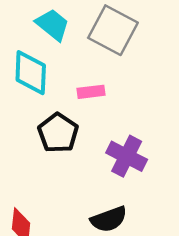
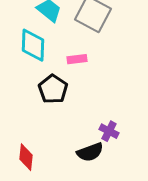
purple cross: (127, 156) -> (109, 131), moved, size x0.7

